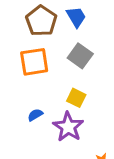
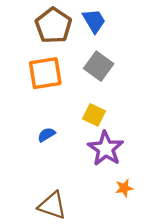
purple star: (68, 127) -> (106, 149), moved

